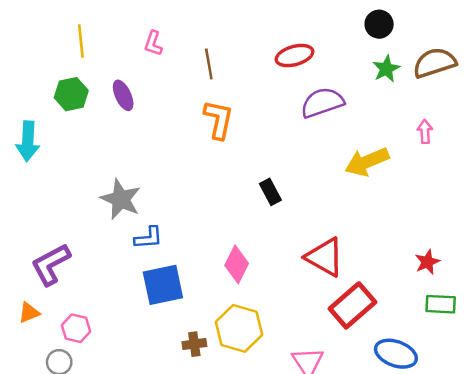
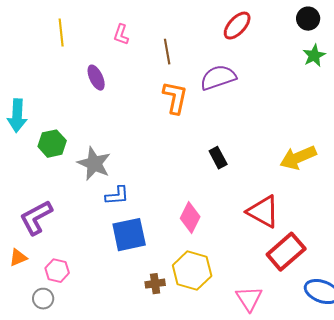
red ellipse: (295, 56) -> (237, 26), moved, turned -32
green hexagon: (71, 94) -> (52, 144), moved
purple semicircle: (322, 103) -> (218, 78), moved
yellow arrow: (367, 162) -> (298, 158), moved

